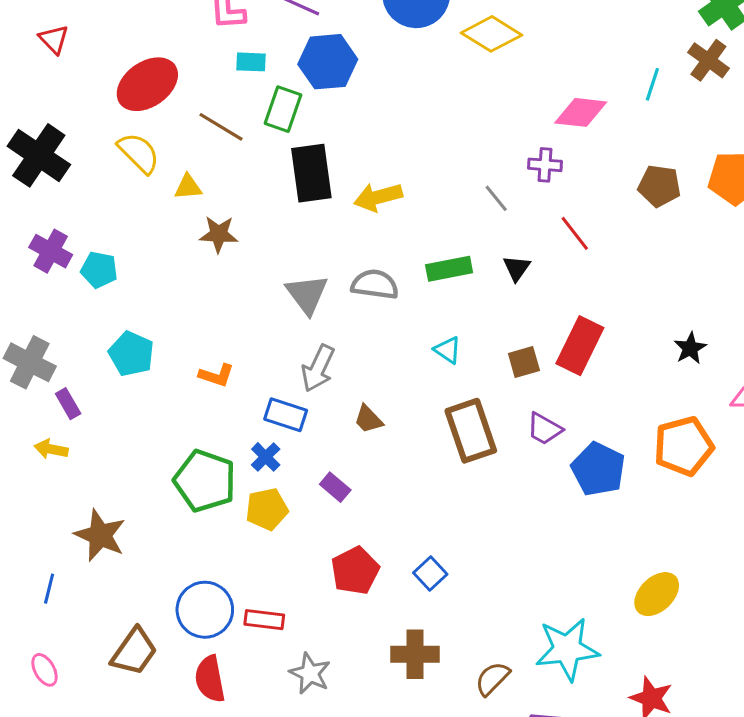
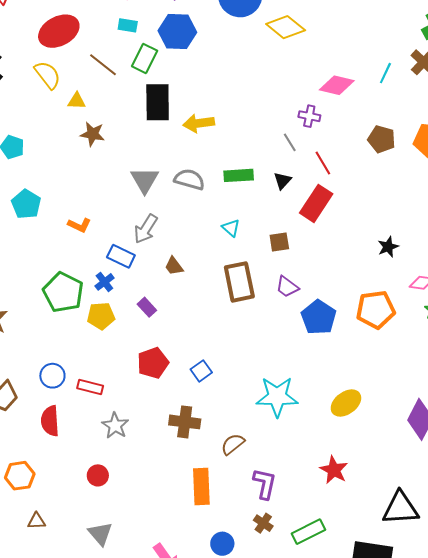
gray line: (496, 198) -> (290, 142), moved
red rectangle: (580, 346) -> (316, 203), moved
blue circle: (205, 610) -> (52, 376), size x0.7
cyan star: (567, 649) -> (277, 397), moved

